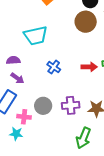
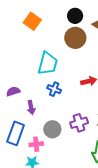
cyan trapezoid: (36, 36) -> (48, 63), moved, turned -50
purple arrow: (17, 78) -> (31, 107), moved, turned 56

